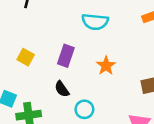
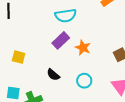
purple rectangle: (66, 56) -> (61, 40), moved, turned 42
cyan circle: (84, 109) -> (84, 81), moved

